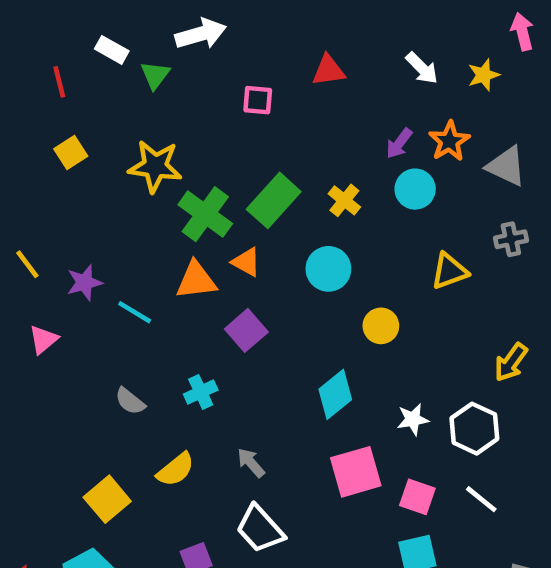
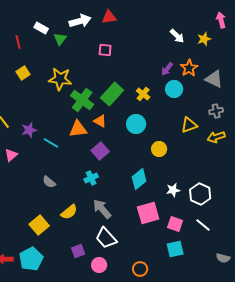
red triangle: (328, 70) -> (109, 17), moved
yellow arrow: (511, 362) -> (216, 137), moved, turned 36
cyan cross: (201, 392) -> (91, 178), moved
gray arrow: (251, 463) -> (102, 209), size x1.5

